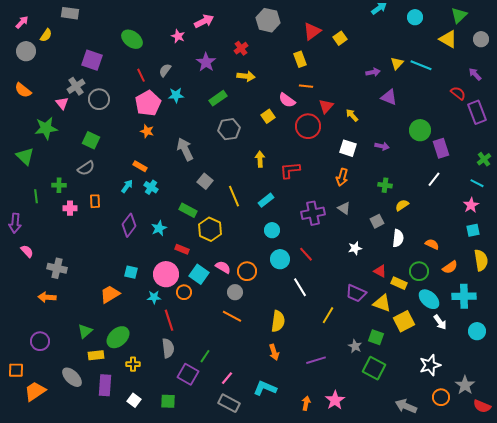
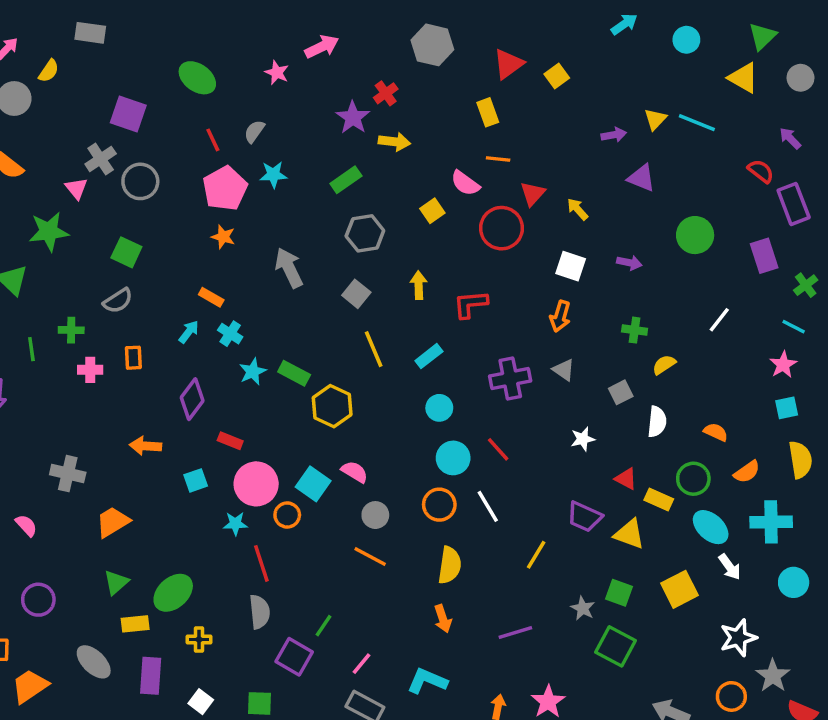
purple star: (206, 62) -> (353, 118), moved
purple rectangle: (441, 148) -> (764, 256), moved
gray square: (205, 181) -> (356, 294), moved
cyan star: (159, 228) -> (253, 372), moved
red rectangle: (182, 249) -> (230, 441), moved
pink semicircle: (27, 251) -> (26, 525), moved
orange circle: (247, 271) -> (439, 505), moved
cyan square: (131, 272) -> (196, 480), turned -32
orange trapezoid: (110, 294) -> (113, 522), moved
orange arrow: (47, 297) -> (145, 446), moved
yellow square: (404, 321) -> (680, 589), moved
white star: (430, 365) -> (738, 638), moved

